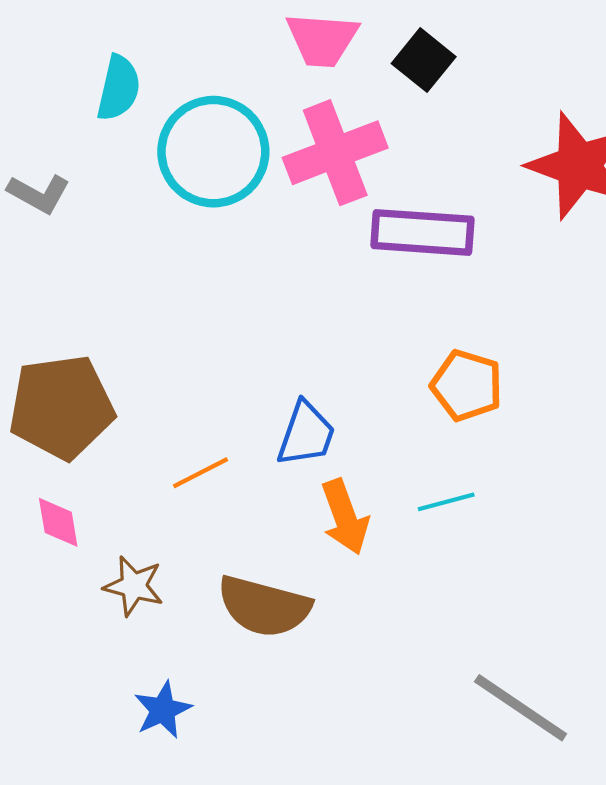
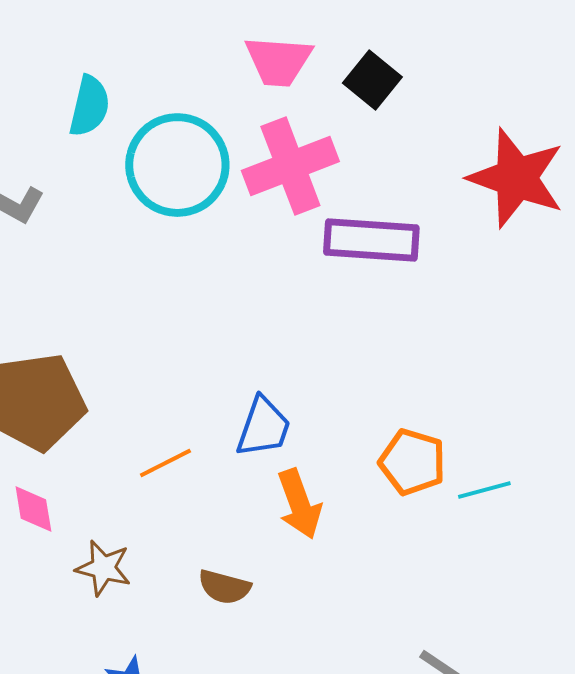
orange pentagon: (467, 385) -> (412, 462), moved
cyan line: (446, 502) -> (484, 490), moved
brown semicircle: (264, 606) -> (224, 587), size x0.6

